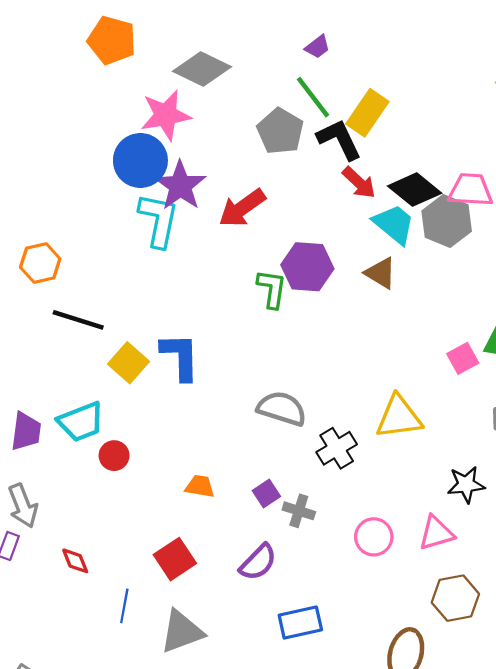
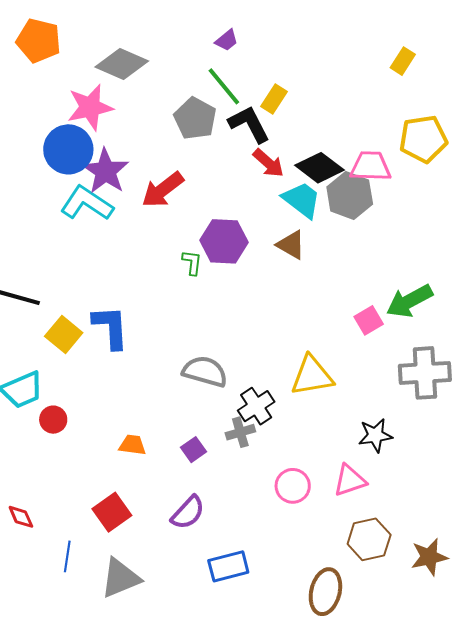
yellow rectangle: (367, 113) -> (274, 99), size x0.7
cyan L-shape: (159, 220) -> (87, 203), turned -66
green L-shape: (272, 289) -> (192, 263), size x0.7
gray cross: (299, 511) -> (240, 432), moved, turned -32

